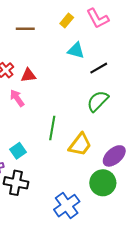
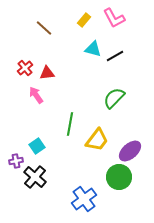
brown line: (25, 29) -> (44, 28), turned 42
black line: (99, 68) -> (115, 56), moved
black cross: (16, 183) -> (35, 177), turned 30

